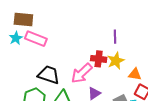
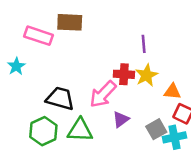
brown rectangle: (23, 20) -> (70, 22), moved
cyan star: (16, 38) -> (16, 66), moved
pink rectangle: (36, 39) -> (39, 36), moved

